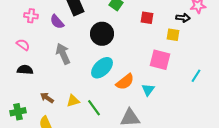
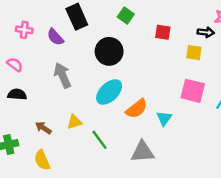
pink square: (160, 60) -> (193, 91), moved
yellow triangle: (73, 101) -> (74, 122), moved

